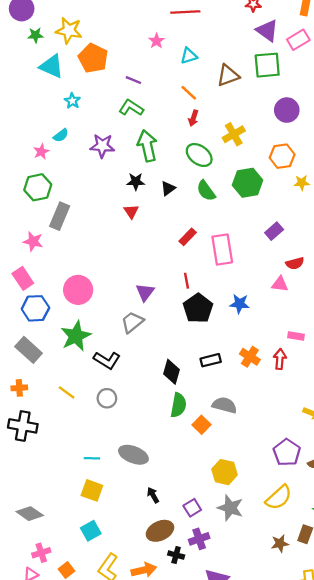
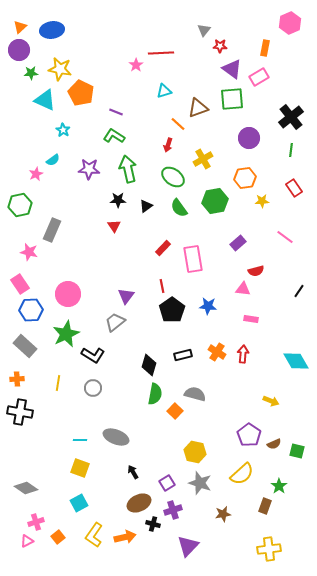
pink star: (156, 41) -> (136, 65), moved
orange line: (189, 93) -> (178, 124), moved
green hexagon: (38, 187) -> (20, 205), moved
pink rectangle: (296, 336) -> (251, 319), moved
yellow line: (67, 392) -> (58, 383), turned 63
brown star: (280, 544) -> (223, 514), moved

